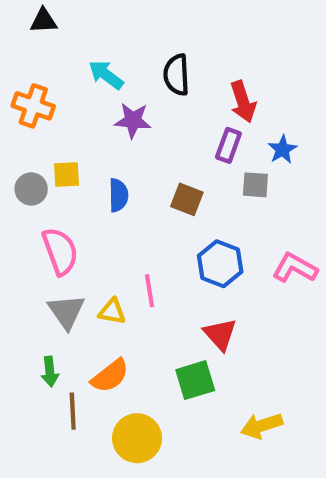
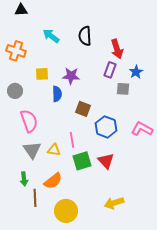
purple star: (133, 120) -> (71, 76), moved
yellow square: (66, 174) -> (42, 74), moved
brown square: (187, 199) -> (83, 109), moved
green square: (195, 380) -> (82, 161), moved
yellow arrow: (262, 426) -> (114, 203), moved

